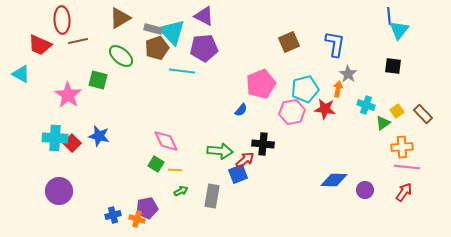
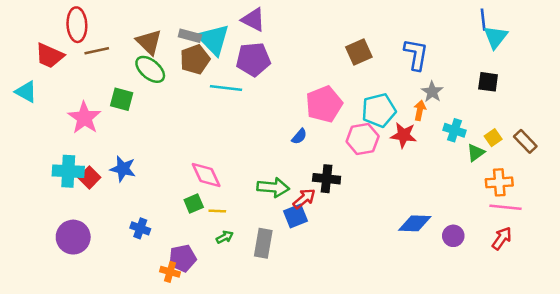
brown triangle: (120, 18) -> (149, 42), moved, turned -45
green square: (156, 164) -> (194, 204), turned 35
blue cross: (113, 215) -> (140, 228), moved, turned 35

